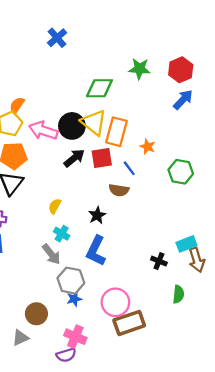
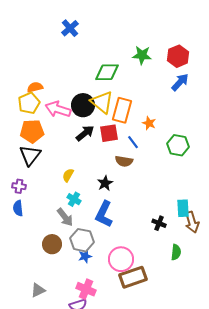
orange semicircle: (17, 105) -> (35, 87), turned 42
cyan rectangle: (186, 244) -> (183, 208), turned -72
brown circle: (36, 314) -> (52, 244), moved

